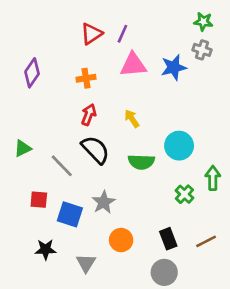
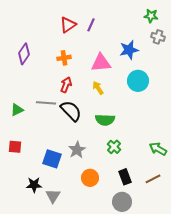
gray cross: (202, 50) -> (158, 37), moved
pink triangle: (133, 65) -> (101, 63), moved
cyan circle: (179, 146) -> (138, 81), moved
gray line: (62, 166) -> (46, 103), moved, turned -42
green arrow: (213, 178) -> (158, 149), moved, turned -60
green cross: (184, 194) -> (114, 147), moved
red square: (39, 200) -> (15, 147), moved
gray triangle: (86, 263) -> (53, 196), moved

